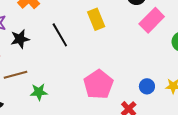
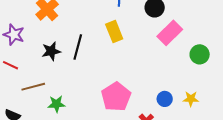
black line: (60, 35) -> (78, 47), turned 45
black star: (20, 39) -> (51, 51), moved

